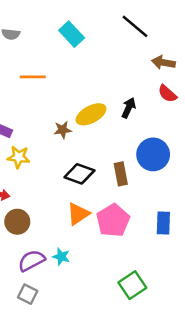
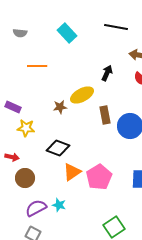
black line: (135, 26) -> (116, 27), turned -30
black arrow: (129, 108) -> (107, 73), moved
black diamond: (79, 174) -> (58, 148), moved
brown rectangle: (121, 174) -> (105, 115), moved

